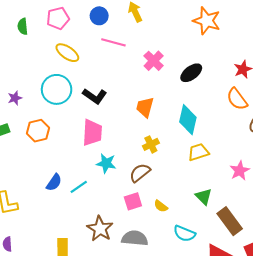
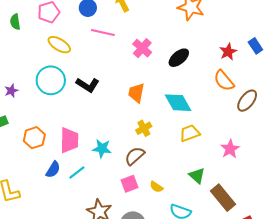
cyan diamond: (188, 120) -> (178, 103), turned -40
orange hexagon: (38, 131) -> (34, 138), moved
pink trapezoid: (92, 133) -> (69, 140), moved

